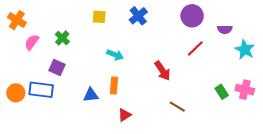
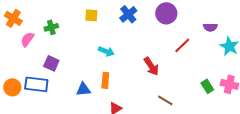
purple circle: (192, 16) -> (166, 13), moved
green cross: (62, 38) -> (51, 27), moved, turned 32

